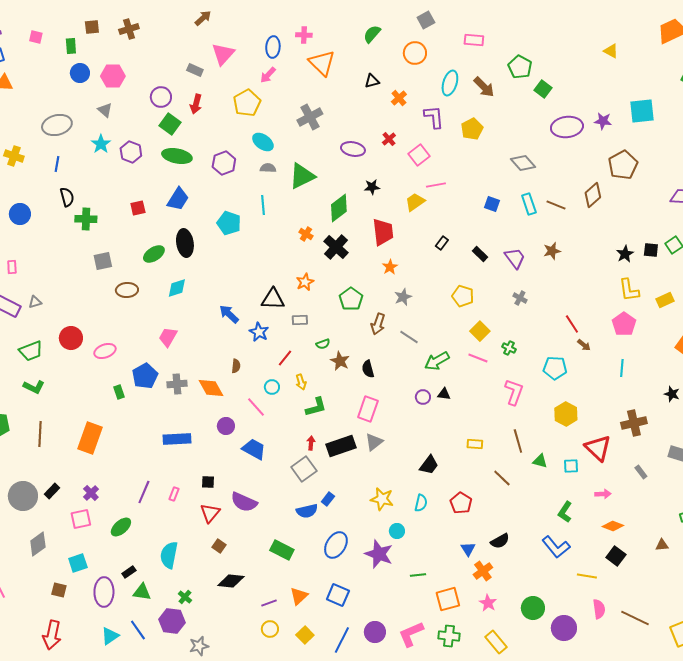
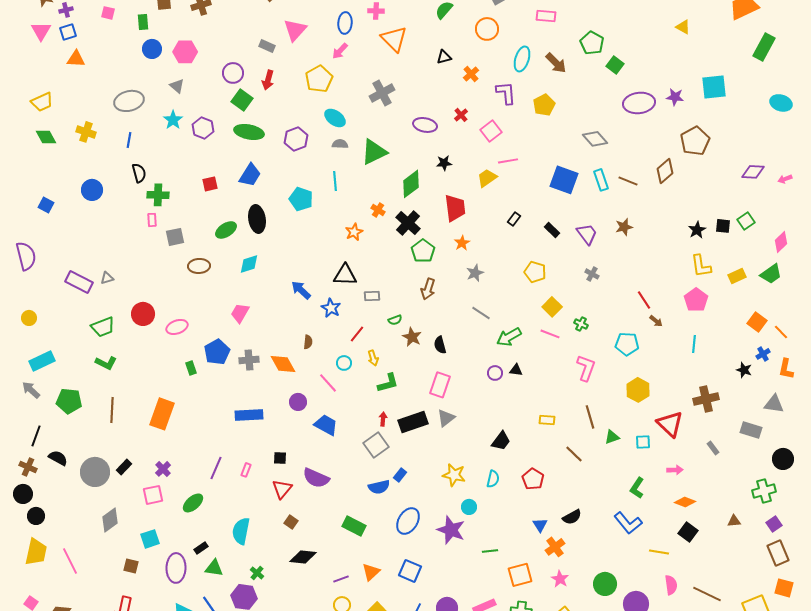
blue square: (492, 204) -> (564, 180), size x1.8
pink rectangle: (12, 267) -> (152, 220), moved
orange star: (305, 282) -> (354, 232), moved
green pentagon: (351, 299) -> (423, 251), moved
brown arrow: (378, 324) -> (428, 289), moved
green triangle: (540, 461) -> (612, 437), turned -35

